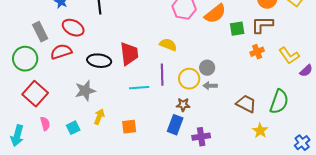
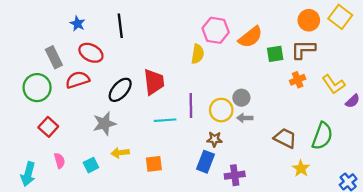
yellow semicircle: (168, 45) -> (198, 54), moved, turned 78
black ellipse: (99, 61) -> (120, 90), turned -55
red square: (35, 94) -> (48, 127), size x0.7
yellow arrow: (99, 117) -> (120, 153), turned -119

